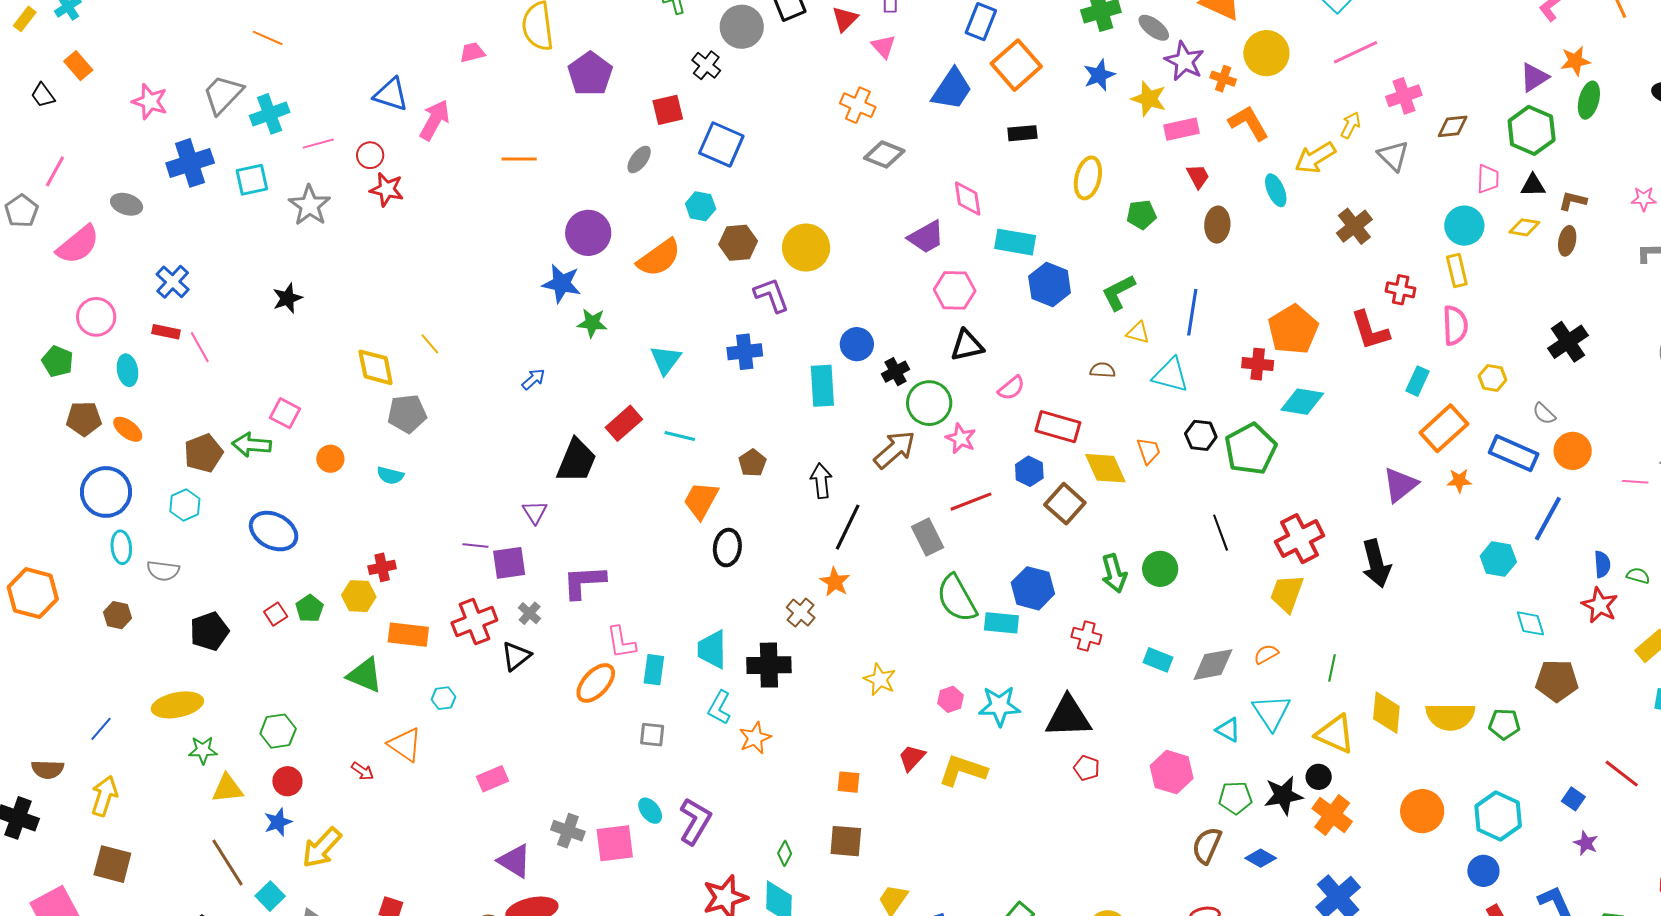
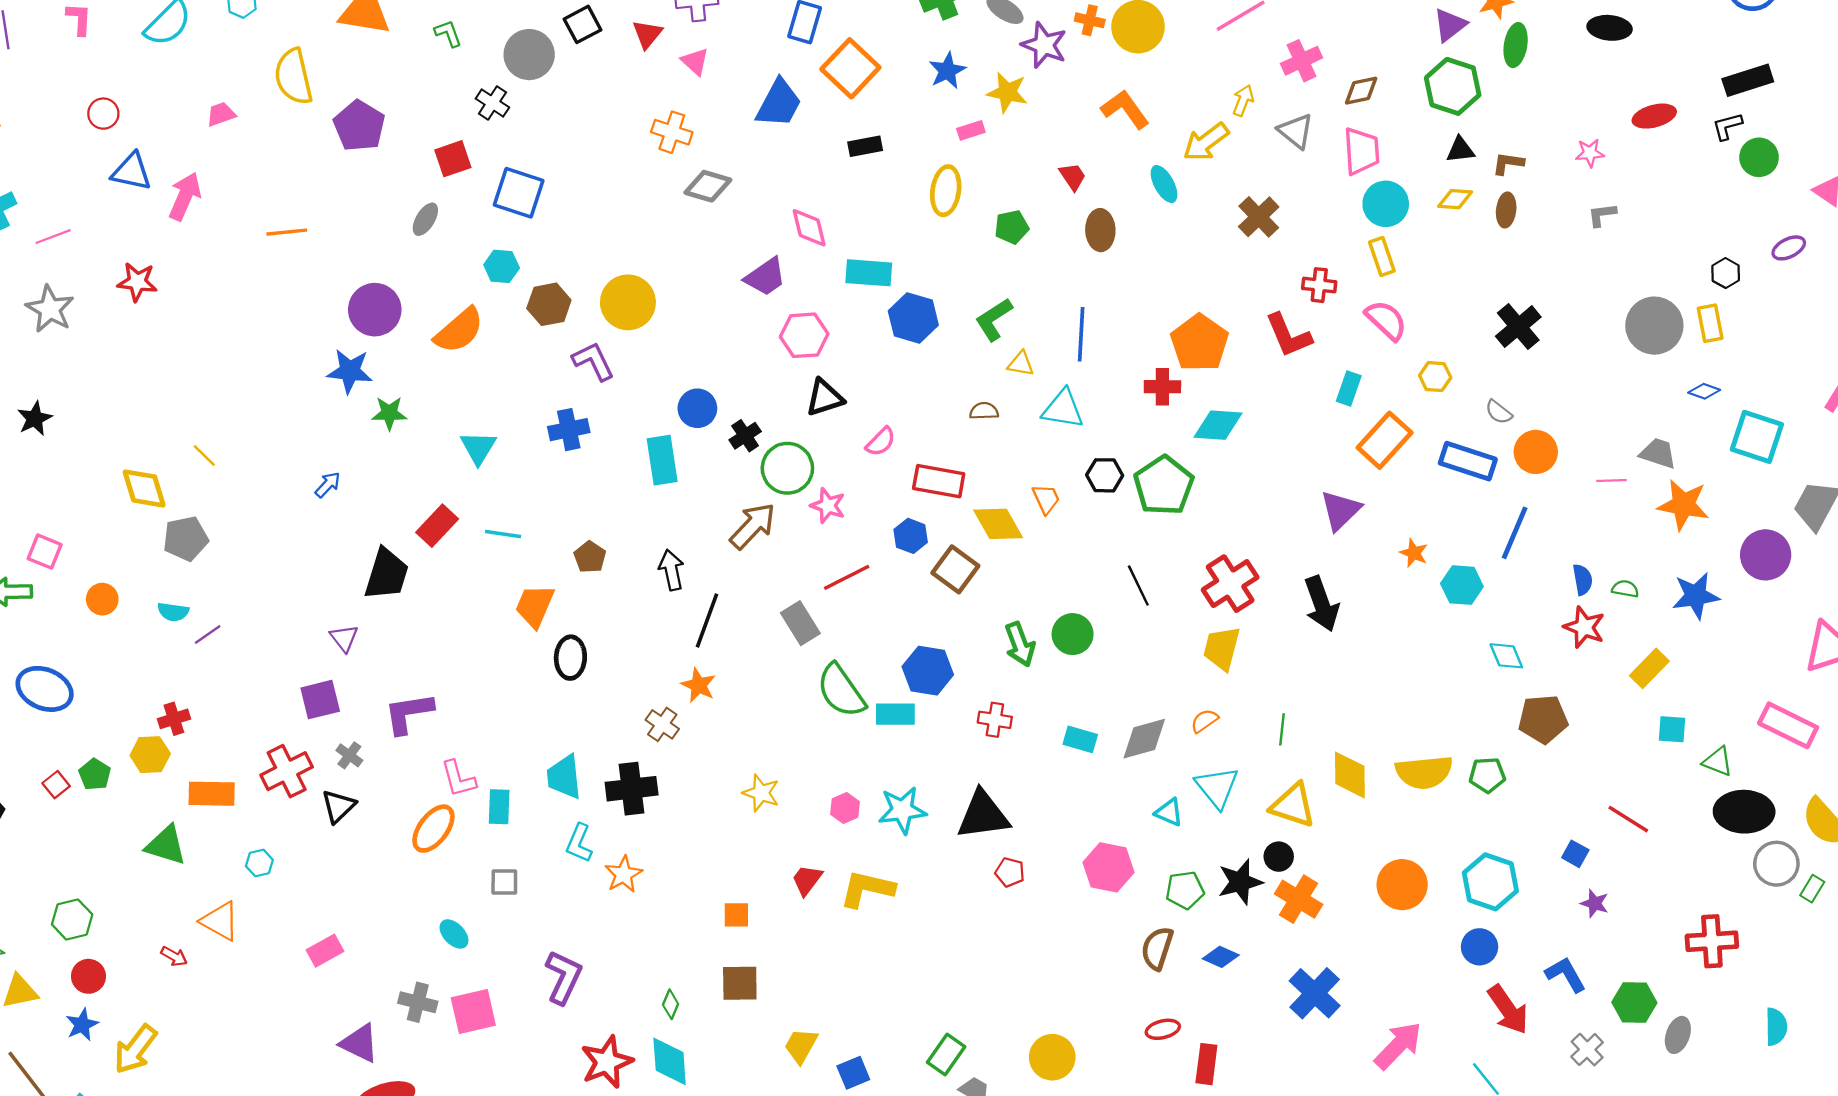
orange cross: (1223, 79) -> (1090, 20), moved
pink rectangle: (1182, 129) -> (971, 130), moved, size x0.7
red circle: (370, 155) -> (103, 114), moved
pink trapezoid: (1488, 179) -> (1361, 151), moved, size x1.4
pink semicircle: (1455, 325) -> (1386, 320), turned -39
orange star: (1459, 481) -> (1414, 553), moved, turned 30
purple line: (475, 546) -> (208, 635), moved, turned -35
cyan ellipse: (650, 811) -> (454, 934), moved

